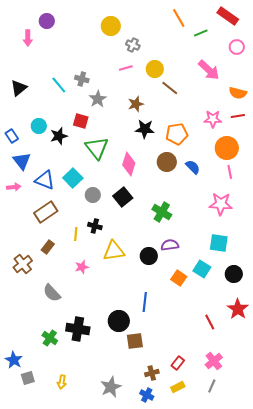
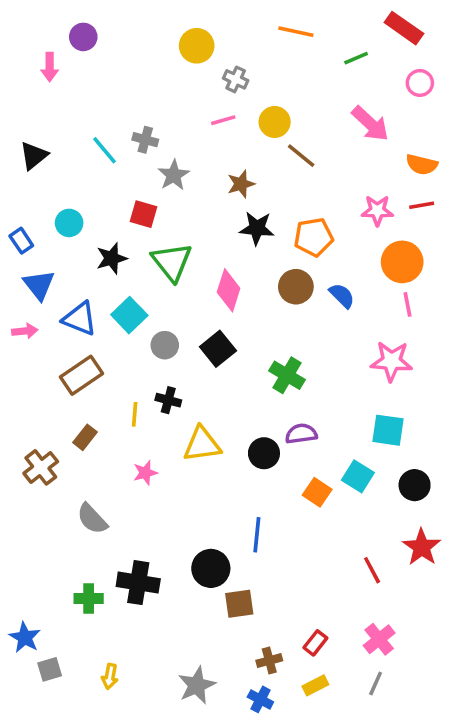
orange line: (179, 18) -> (296, 32), moved, turned -48
black star: (59, 136) -> (112, 258), moved
green cross: (50, 338) -> (89, 599), turned -35

